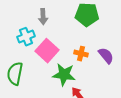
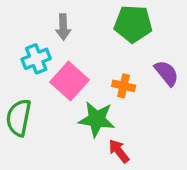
purple semicircle: (106, 56) -> (167, 73), moved

